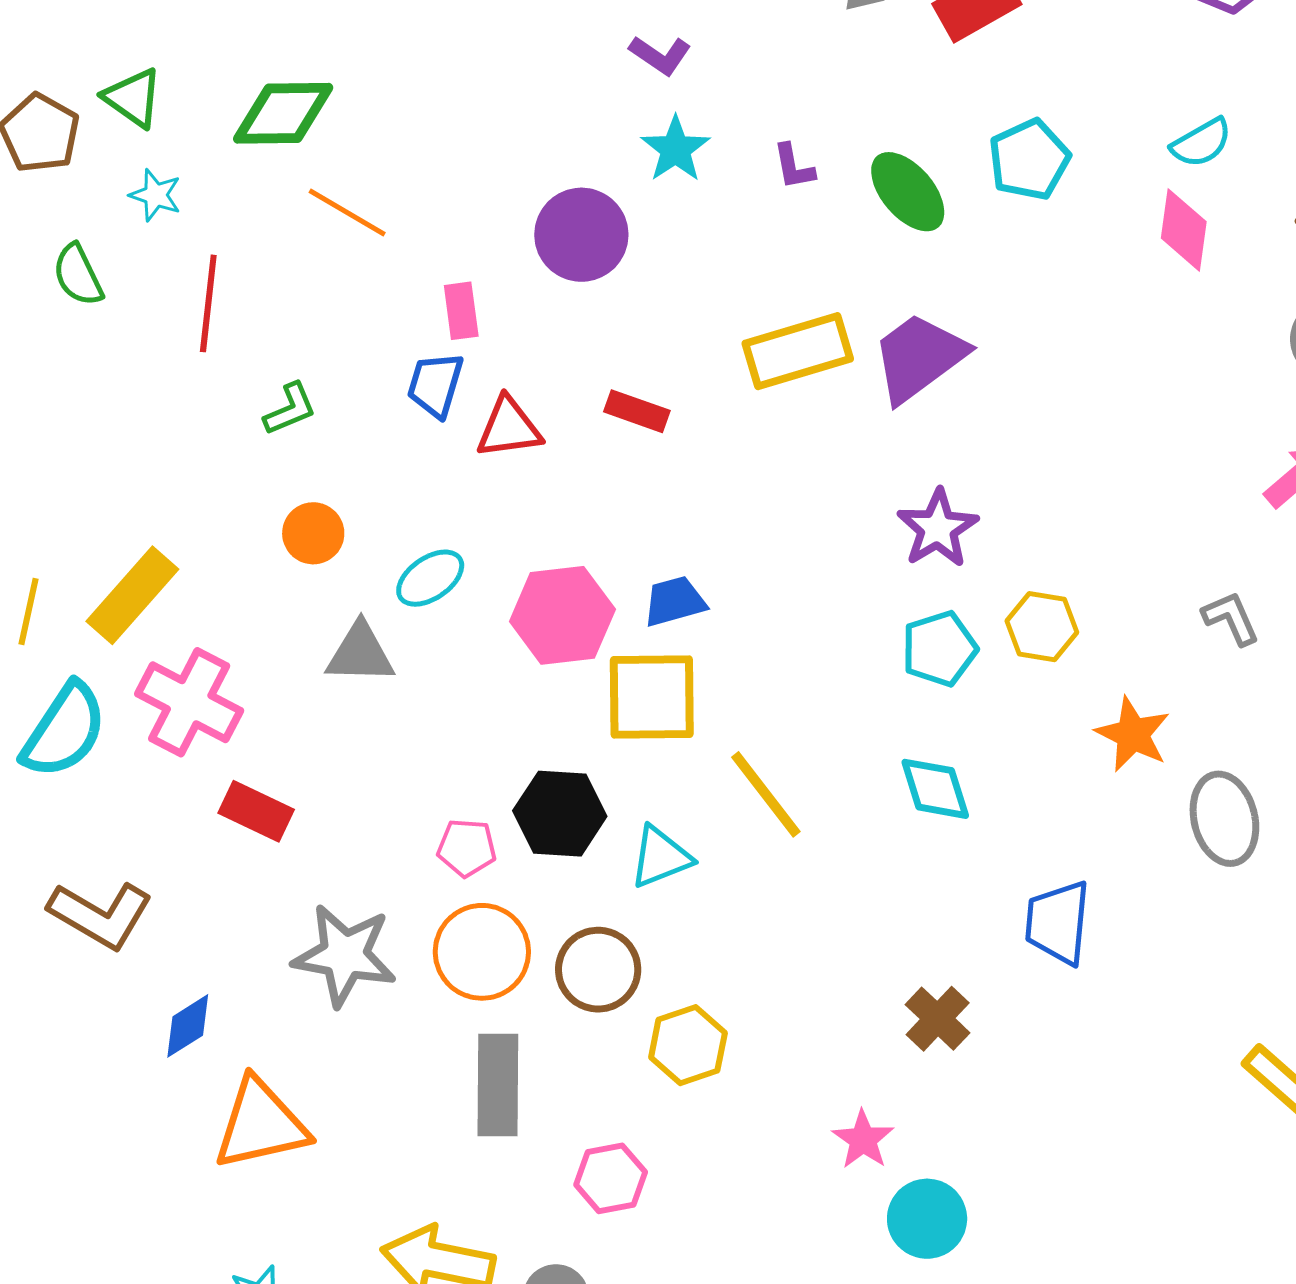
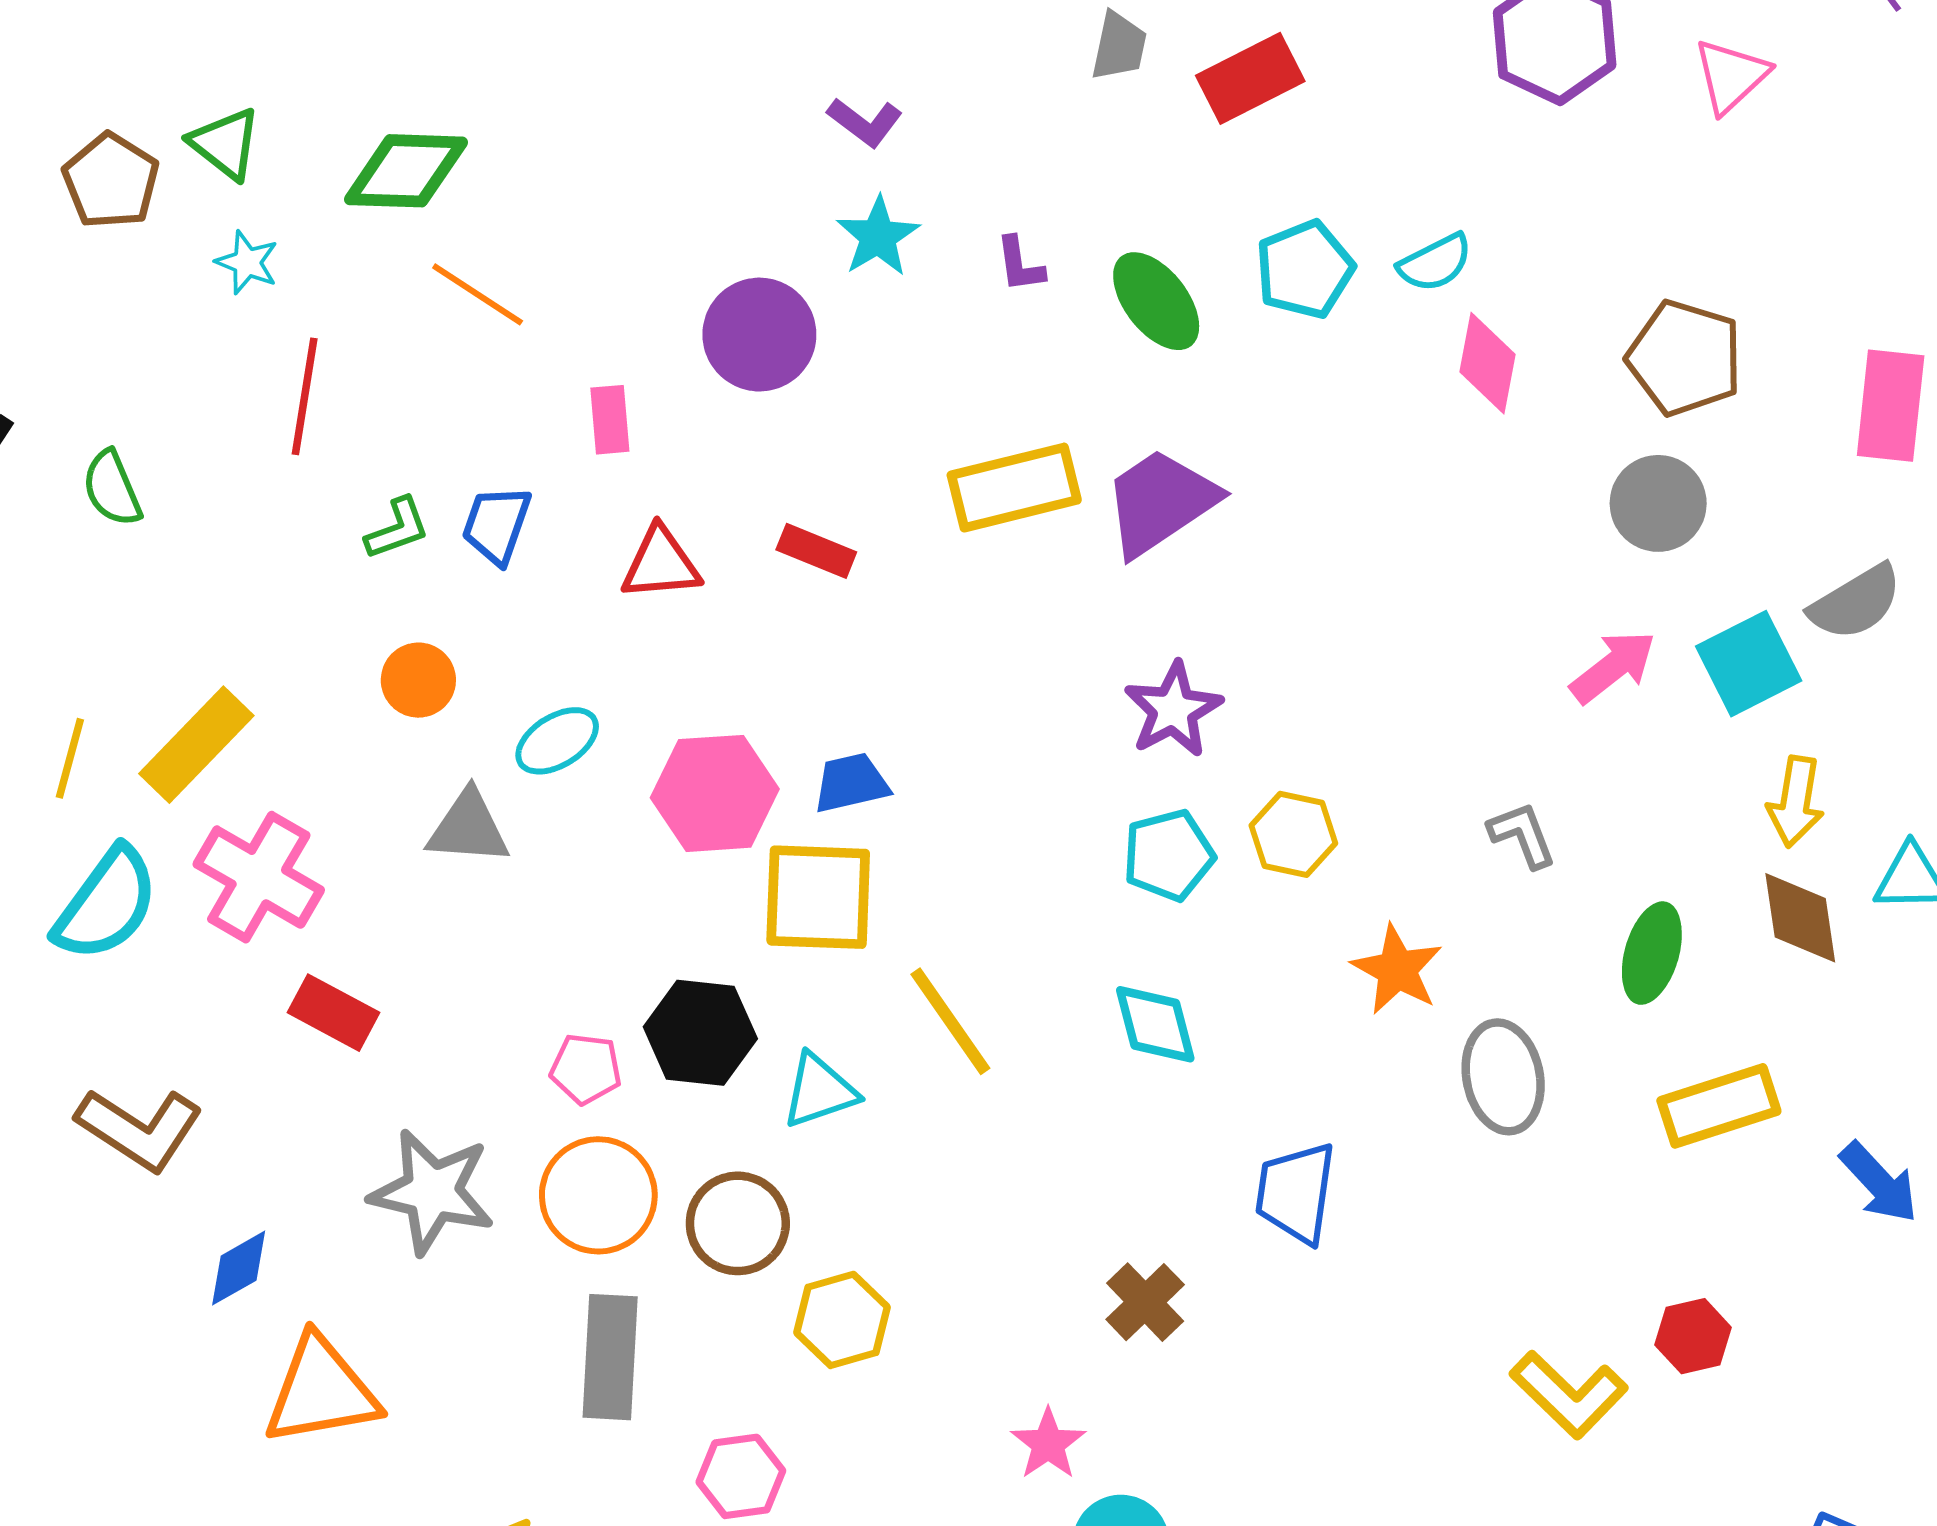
cyan semicircle: (1201, 143) -> (1435, 263), moved
green semicircle: (78, 275) -> (112, 488), moved
blue trapezoid: (435, 385) -> (497, 525), moved

